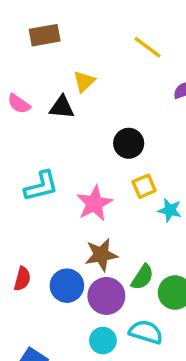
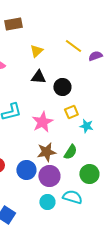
yellow line: (148, 47) -> (73, 46), moved
black triangle: (62, 107) -> (38, 77), moved
green semicircle: (142, 277) -> (70, 152), moved

